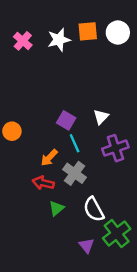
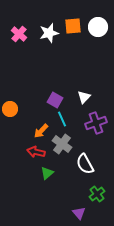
white semicircle: (94, 209) -> (85, 164), moved
green cross: (117, 233) -> (97, 194), size x0.7
purple triangle: (87, 246) -> (79, 213), moved

